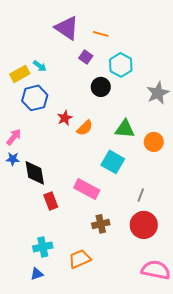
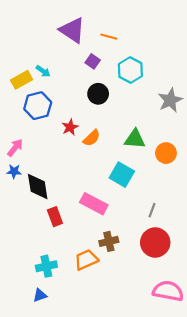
black circle: (101, 87) -> (98, 94), moved
orange trapezoid: (80, 259) -> (86, 260), moved

